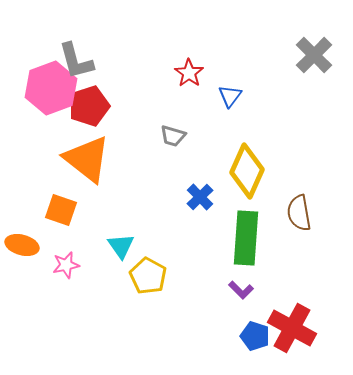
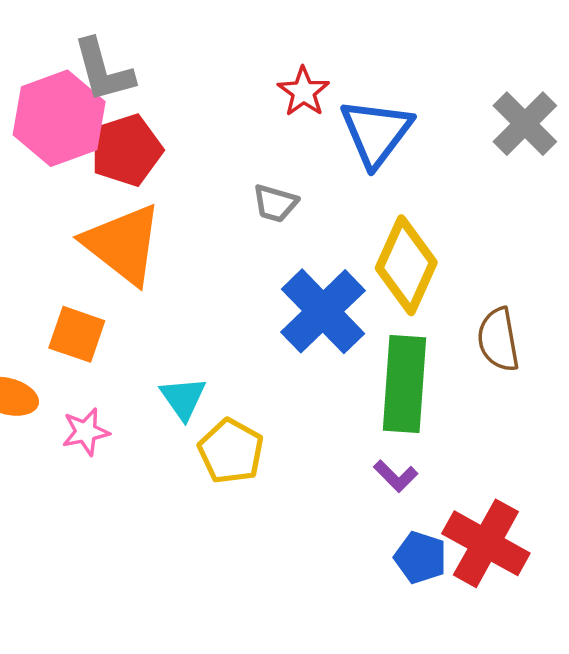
gray cross: (314, 55) -> (525, 124), moved
blue triangle: (230, 96) -> (376, 132), size x1.8
blue cross: (200, 197) -> (323, 311), size x1.8

